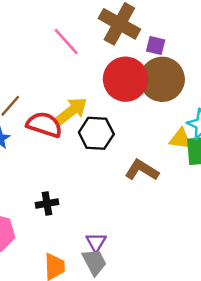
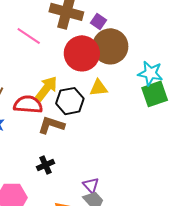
purple square: (156, 45) -> (99, 22), turned 35
yellow triangle: (180, 139) -> (99, 88), moved
brown L-shape: (142, 170) -> (51, 125), moved

